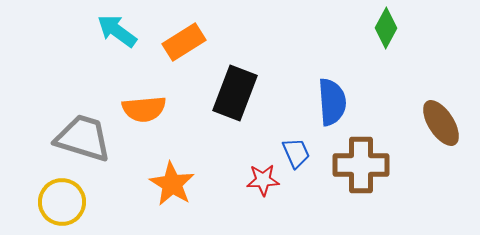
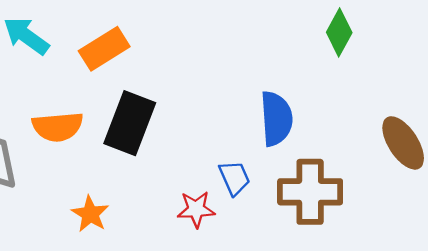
black rectangle: (235, 93) -> (130, 123), moved
orange star: (172, 184) -> (90, 214), size x0.7

